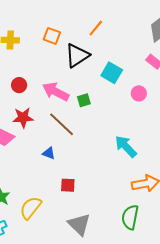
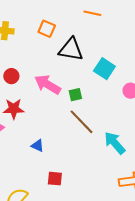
orange line: (96, 28) -> (92, 13), moved, turned 60
black triangle: (77, 55) -> (71, 49), turned 40
brown line: (62, 124) -> (81, 122), moved

